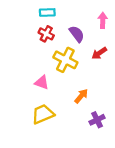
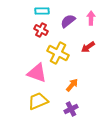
purple semicircle: (77, 34) -> (68, 21), moved, turned -91
pink triangle: (42, 82) -> (37, 73), size x1.5
purple cross: (97, 120) -> (71, 109), moved

